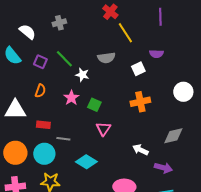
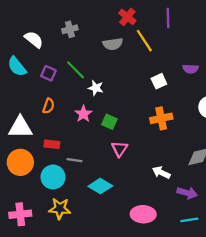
purple line: (160, 17) -> (168, 18), moved
purple semicircle: (156, 54) -> (191, 69), moved
gray semicircle: (106, 58) -> (113, 44), moved
orange circle: (15, 153) -> (20, 162), moved

